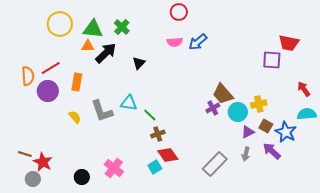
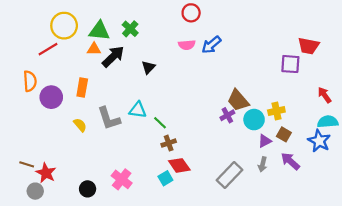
red line: (51, 68) -> (48, 49), moved
blue star: (286, 132) -> (319, 141), moved

